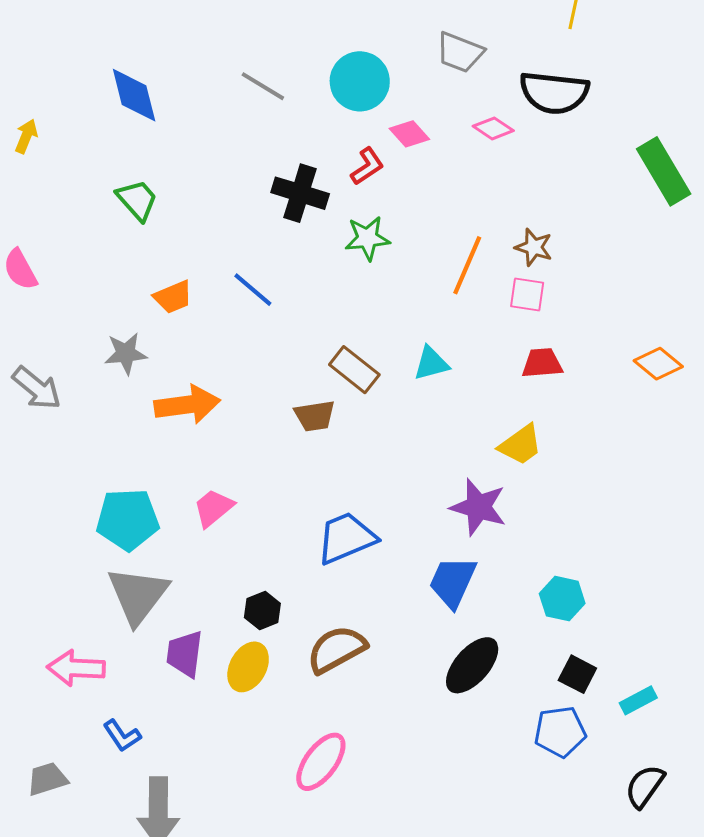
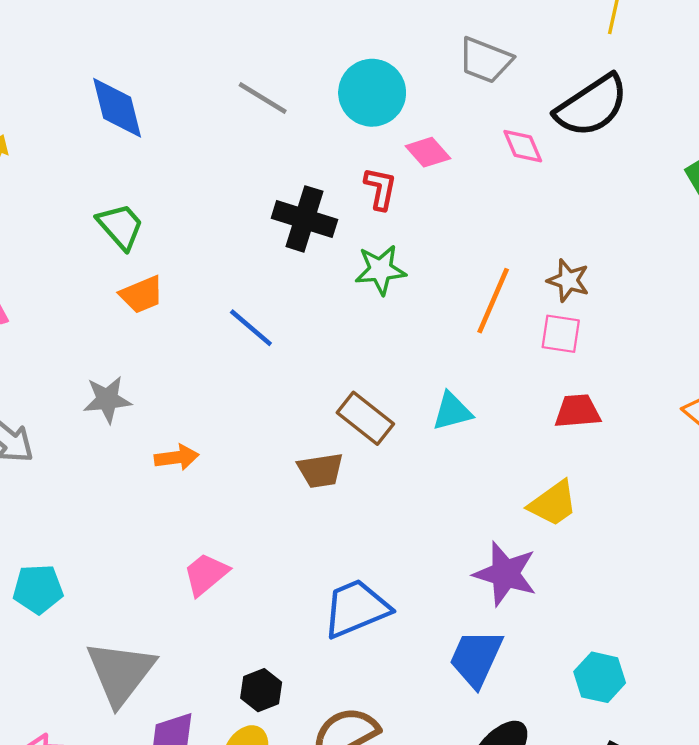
black semicircle: (554, 93) -> (592, 106), turned -40
pink diamond: (493, 128) -> (523, 146), turned 33
red L-shape: (367, 166) -> (380, 189), turned -45
orange trapezoid: (173, 297) -> (142, 295), moved
orange arrow: (187, 405) -> (177, 457), size x0.6
cyan pentagon: (128, 519) -> (38, 589), moved, size x0.7

